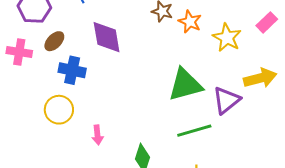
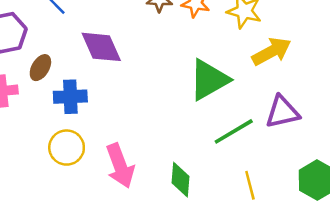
yellow arrow: (260, 78) -> (272, 51), moved
purple triangle: (226, 100) -> (282, 112), moved, turned 40
pink arrow: (98, 135) -> (120, 166), size x1.8

